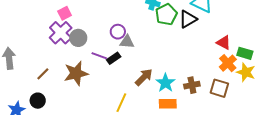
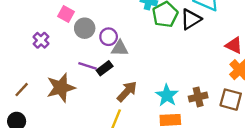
pink square: (65, 13) -> (66, 14), moved, turned -32
purple cross: (61, 33) -> (41, 40), size x0.6
gray circle: (78, 38) -> (85, 28), moved
brown arrow: (144, 77) -> (127, 91), moved

